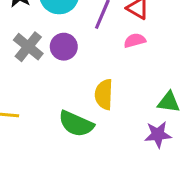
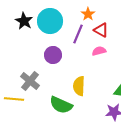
gray cross: (28, 47) -> (30, 81), moved

